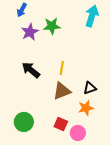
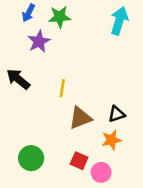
green star: (52, 26) -> (60, 17), moved
yellow line: (62, 68) -> (62, 88), moved
black arrow: (31, 70) -> (18, 79), moved

